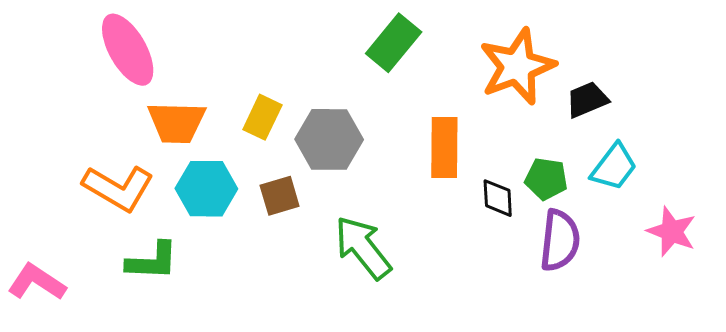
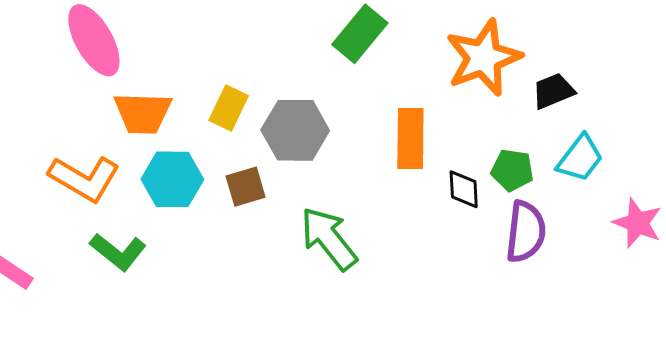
green L-shape: (152, 261) -> (118, 252), turned 36

